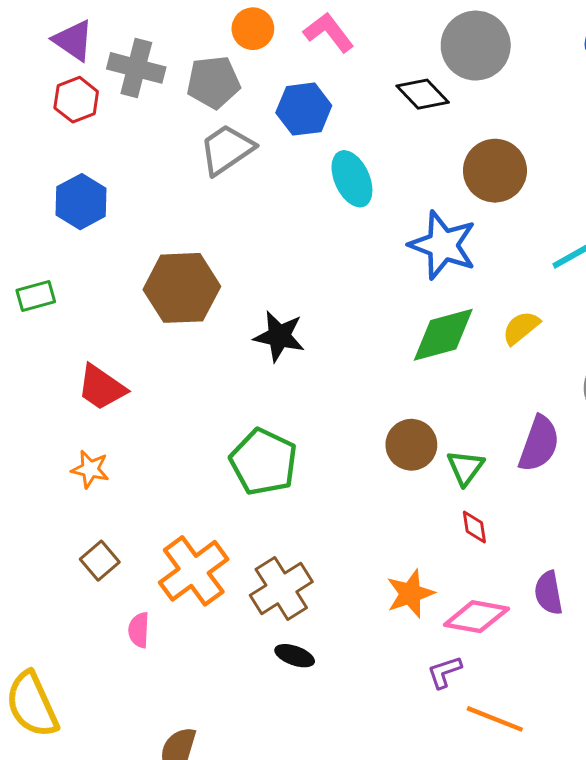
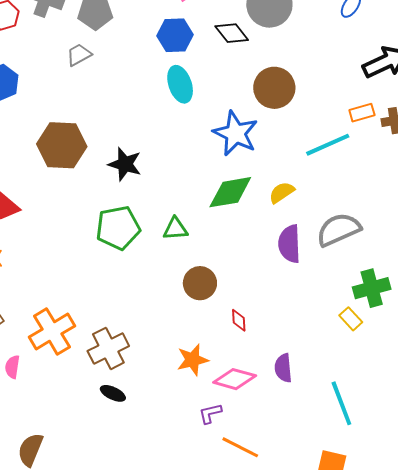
blue hexagon: (304, 109) -> (175, 35), moved
gray trapezoid: (227, 149) -> (79, 55), moved, size x0.7
black star: (279, 336) -> (125, 164), moved
purple semicircle: (539, 444) -> (289, 244), moved, turned 153
brown circle: (411, 445) -> (200, 283), moved
green pentagon: (264, 462) -> (118, 228), moved, turned 30
green triangle: (465, 468) -> (175, 229), moved, turned 44

